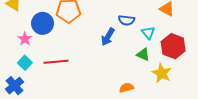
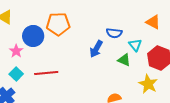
green triangle: (143, 54) -> (124, 60), moved

